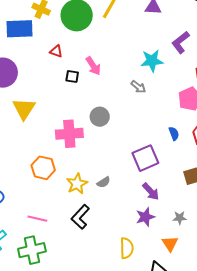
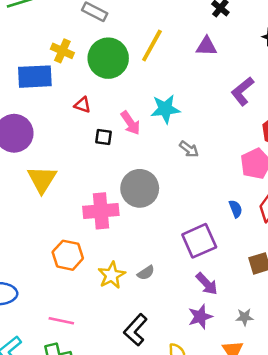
cyan star: (152, 61) -> (165, 109), moved
gray circle: (100, 117) -> (140, 188), size x1.5
black L-shape: (80, 217) -> (136, 330), moved

